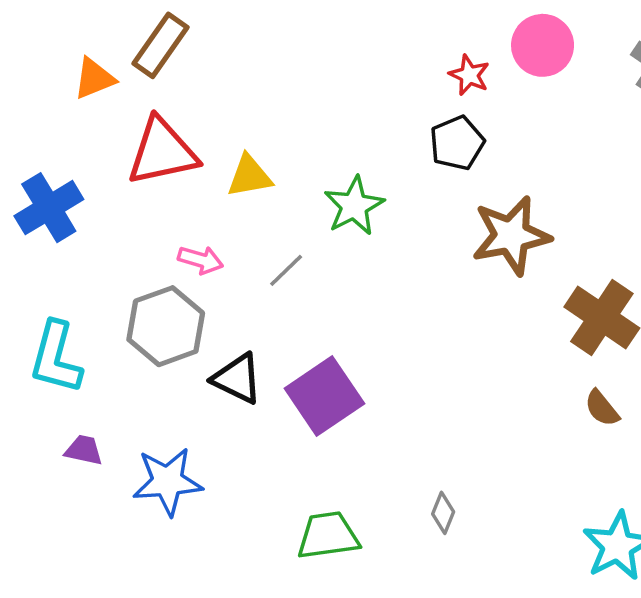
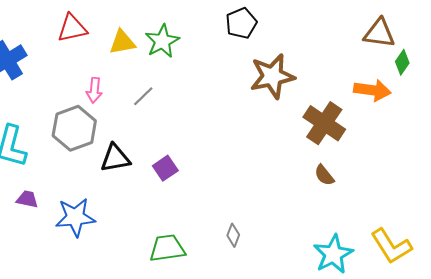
red triangle: (162, 152) -> (72, 28), size x0.7
green star: (354, 206) -> (162, 41), moved
pink arrow: (201, 260) -> (94, 90), turned 80
black triangle: (237, 379) -> (115, 158), turned -36
purple square: (324, 396) -> (165, 168), size x0.6

